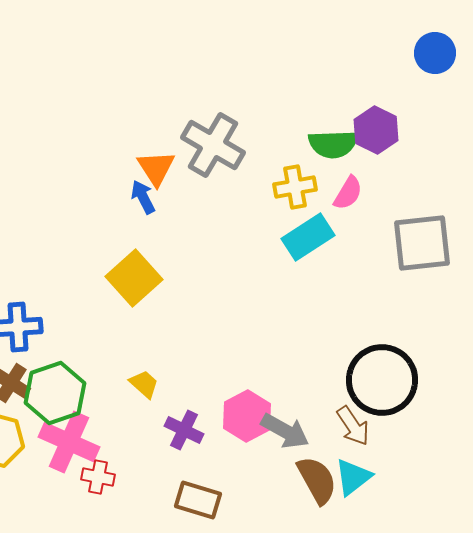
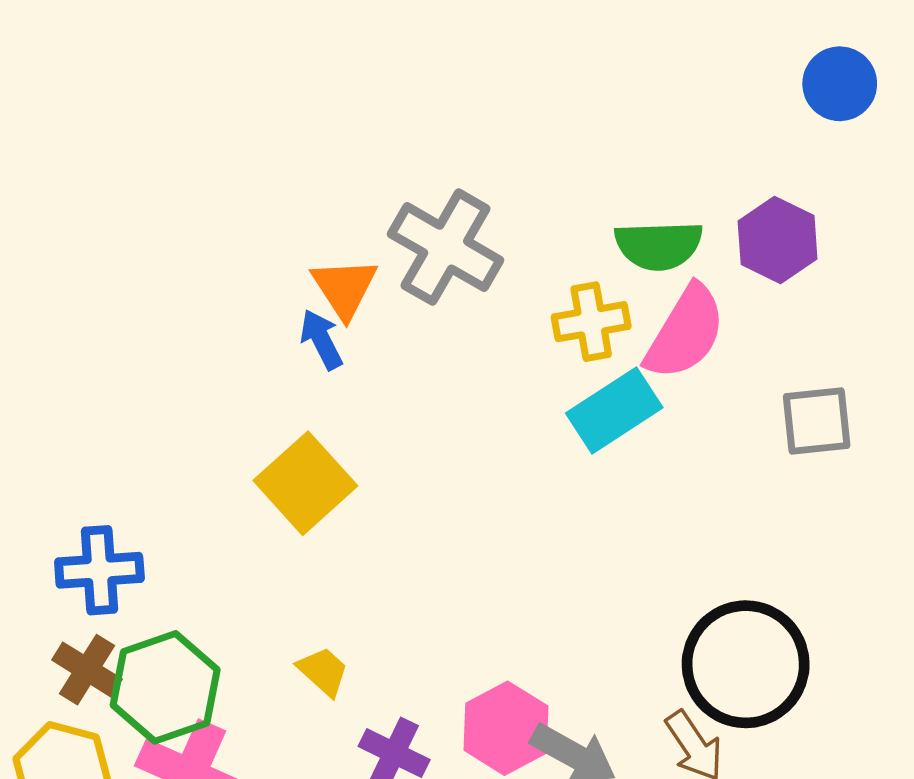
purple hexagon: (376, 130) -> (778, 240), moved
pink semicircle: (348, 193) -> (685, 332), size x1.6
gray square: (422, 243) -> (817, 421), size x0.7

